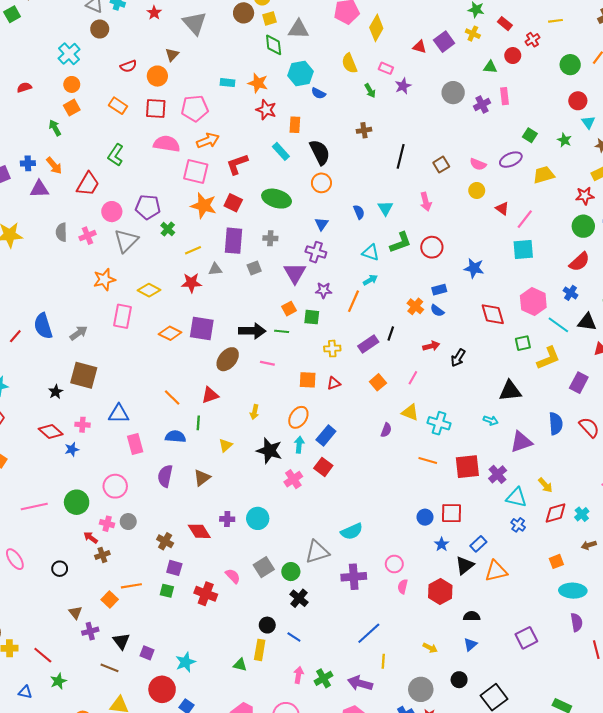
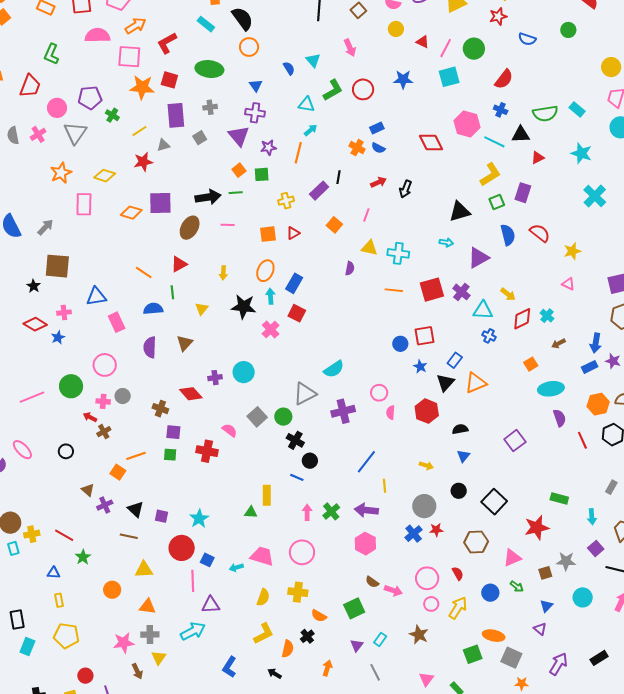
green circle: (583, 226) -> (474, 49), moved
blue star: (474, 268) -> (403, 79), moved
green square: (523, 343) -> (497, 202), moved
black circle: (267, 625) -> (310, 461), moved

